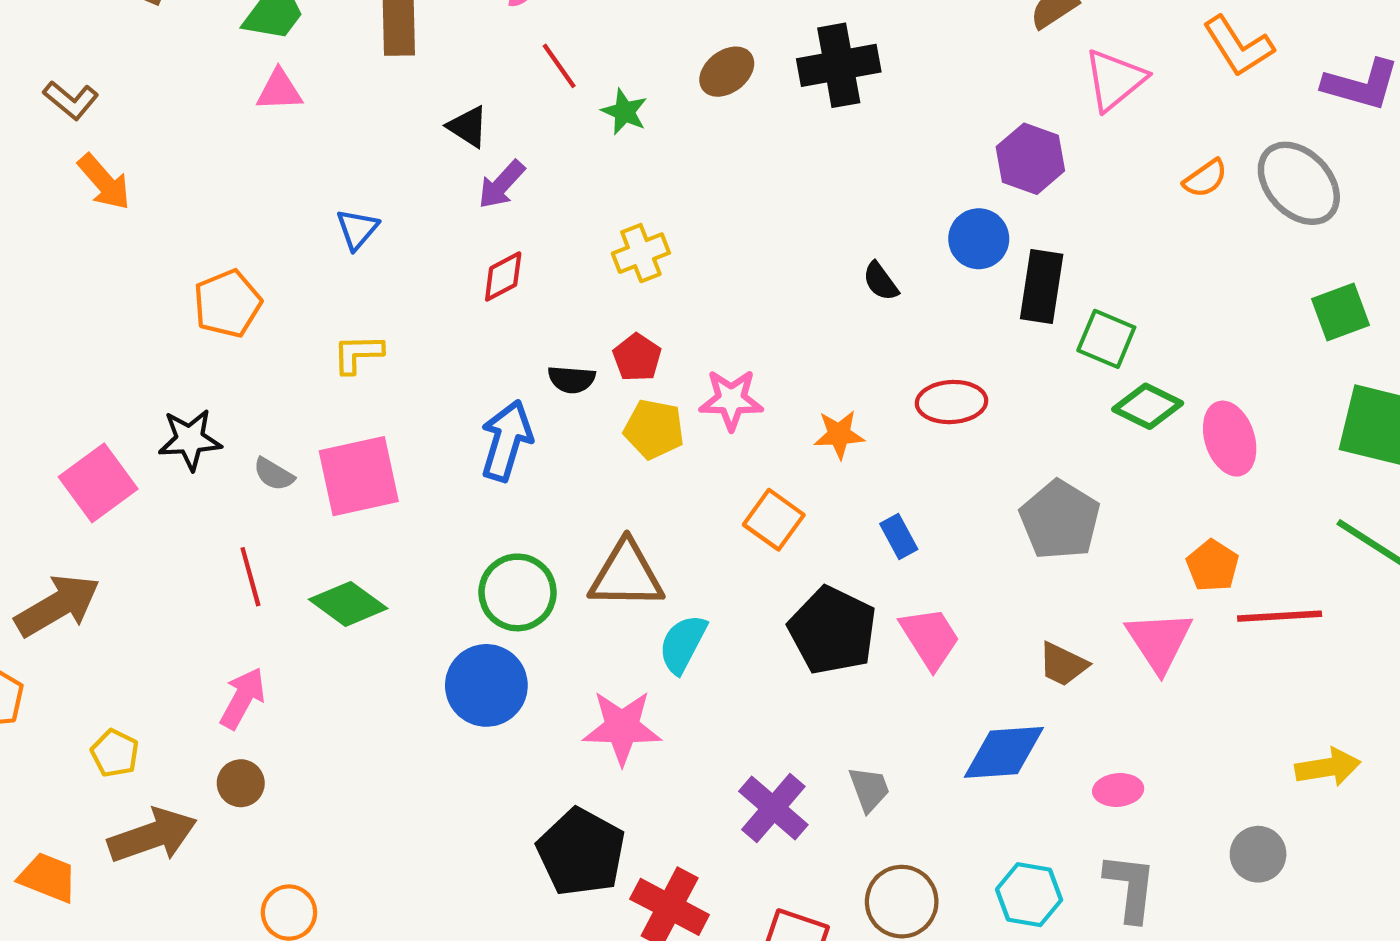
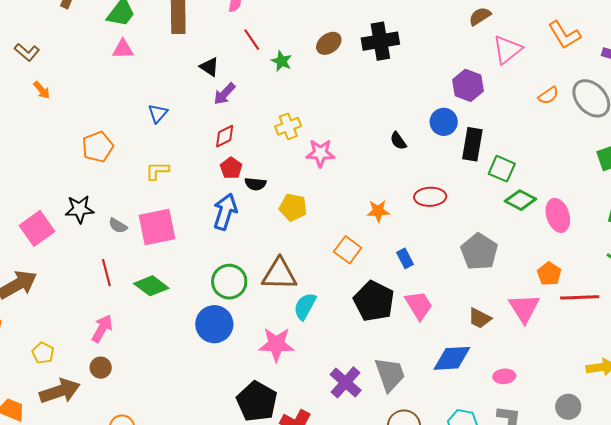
orange arrow: (104, 182) -> (42, 90), size x0.7
red pentagon: (637, 358) -> (231, 168), moved
pink star: (731, 400) -> (320, 153), moved
gray trapezoid: (869, 789) -> (390, 374), size x1.6

